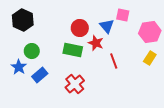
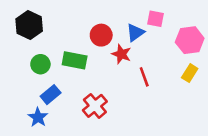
blue triangle: (107, 26) -> (135, 33), turned 35
green rectangle: (73, 50) -> (75, 60), moved
blue star: (19, 67) -> (38, 117), moved

